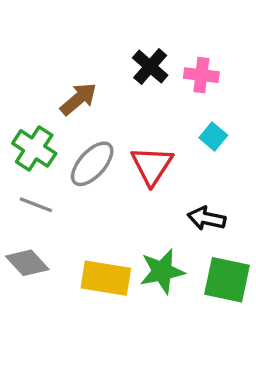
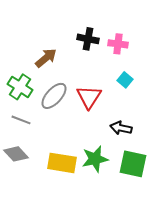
black cross: (150, 67) -> (88, 39), turned -30

